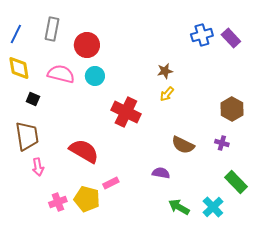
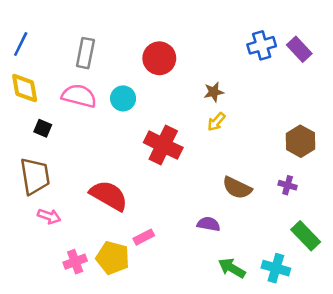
gray rectangle: (52, 29) -> (85, 53), moved
red circle: (87, 45) -> (159, 58), moved
pink arrow: (38, 167) -> (49, 216), turned -60
cyan cross: (213, 207) -> (276, 268), turned -30

